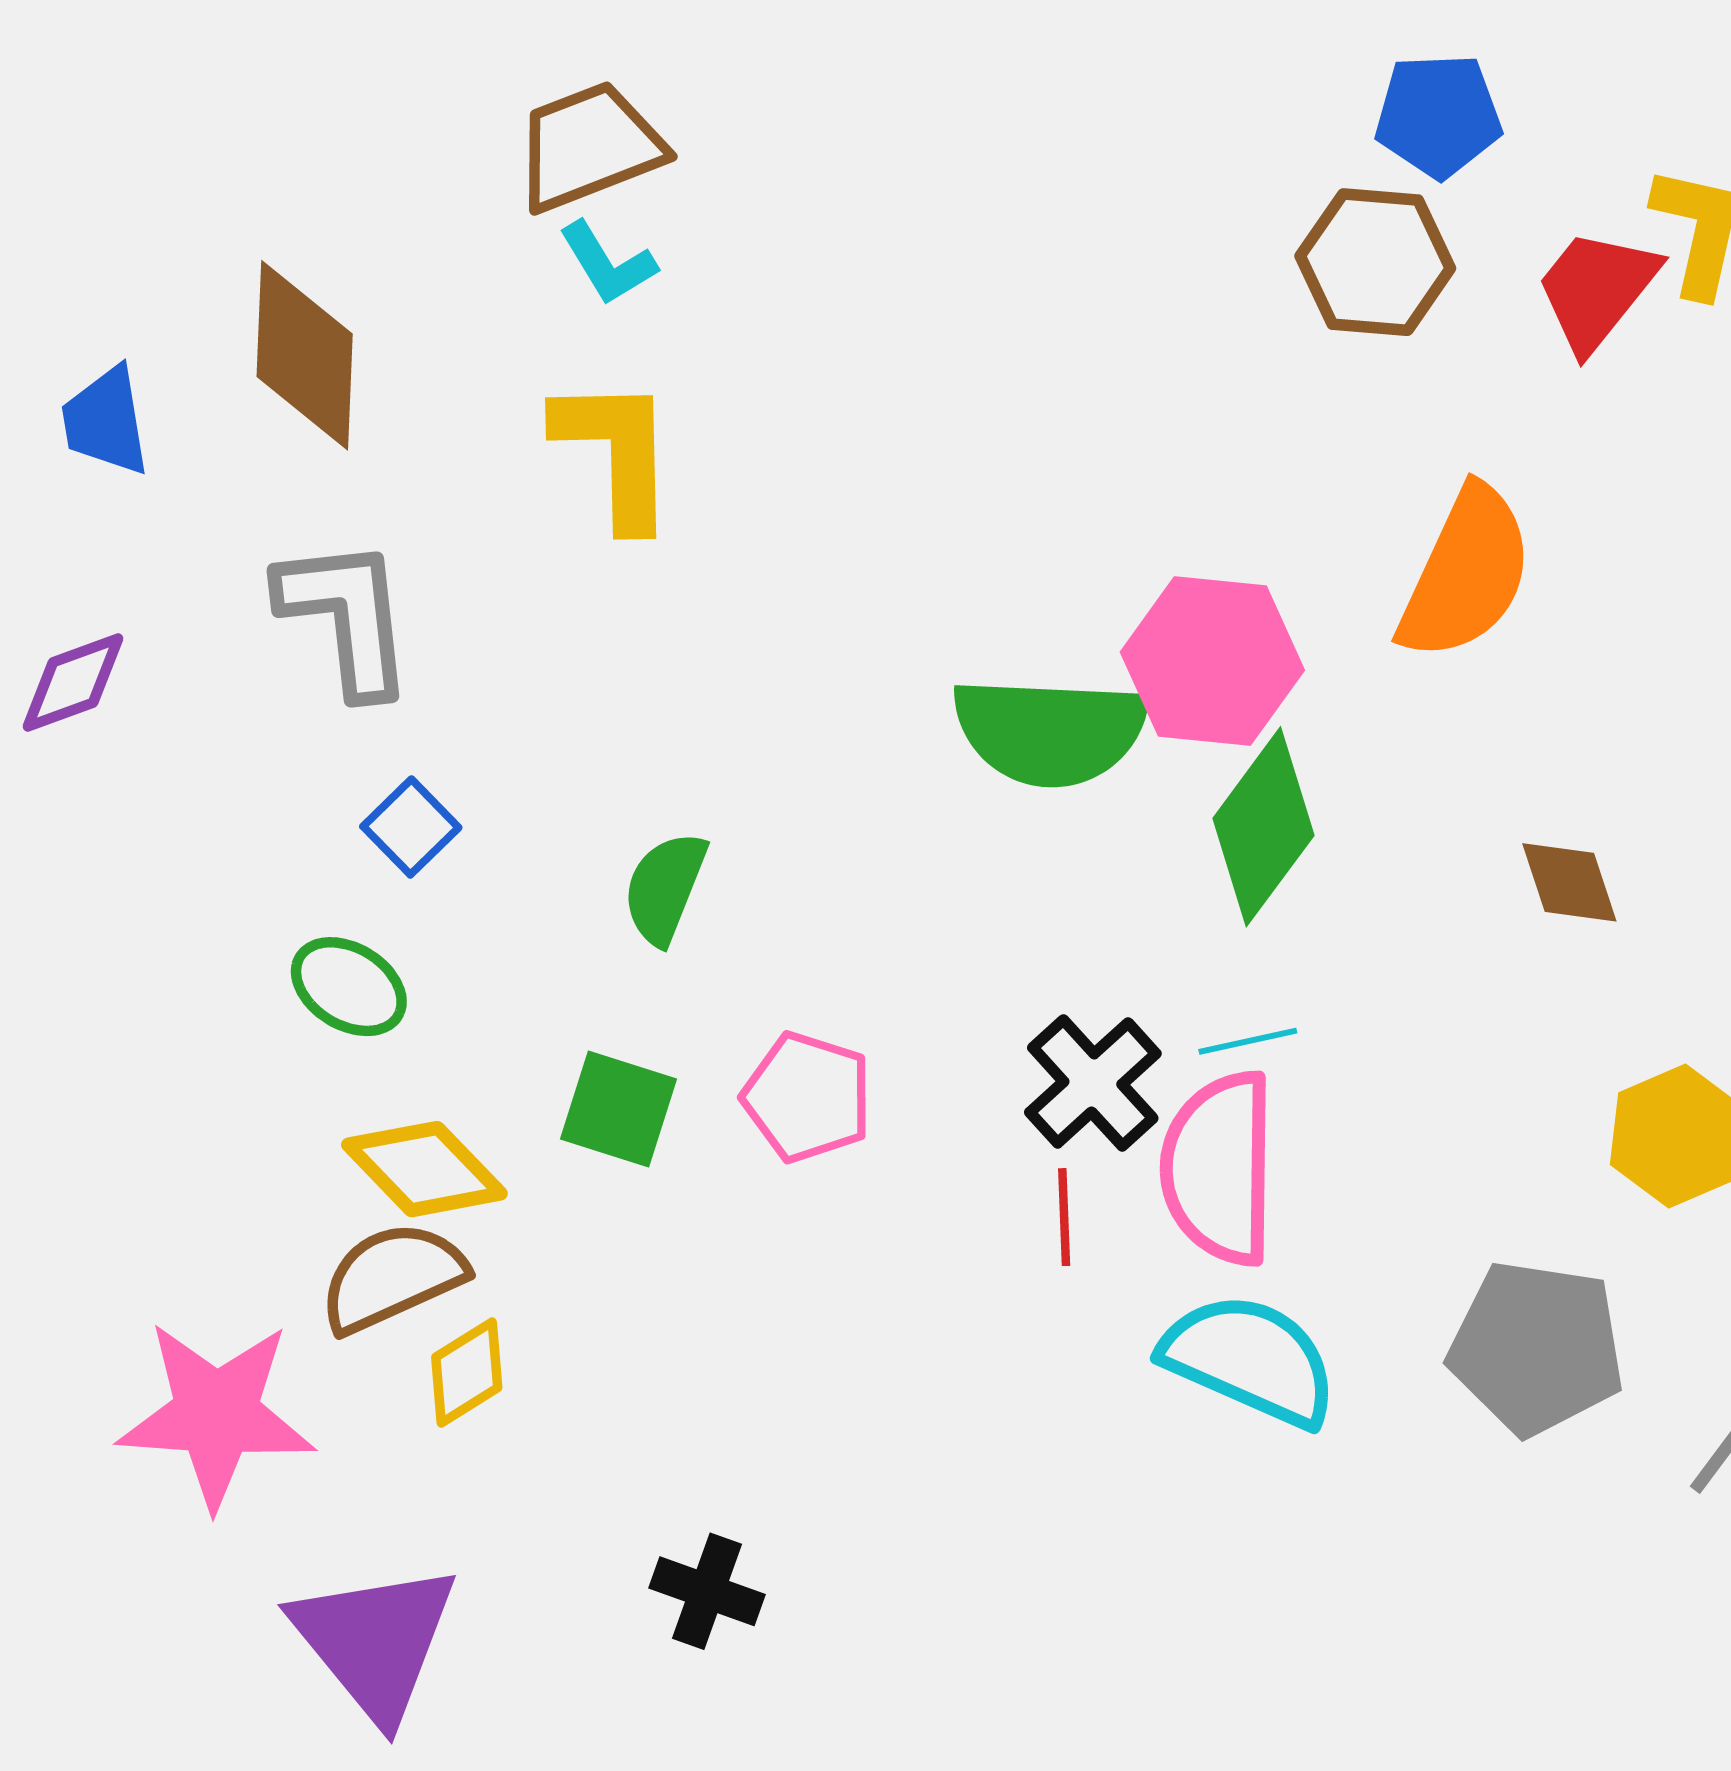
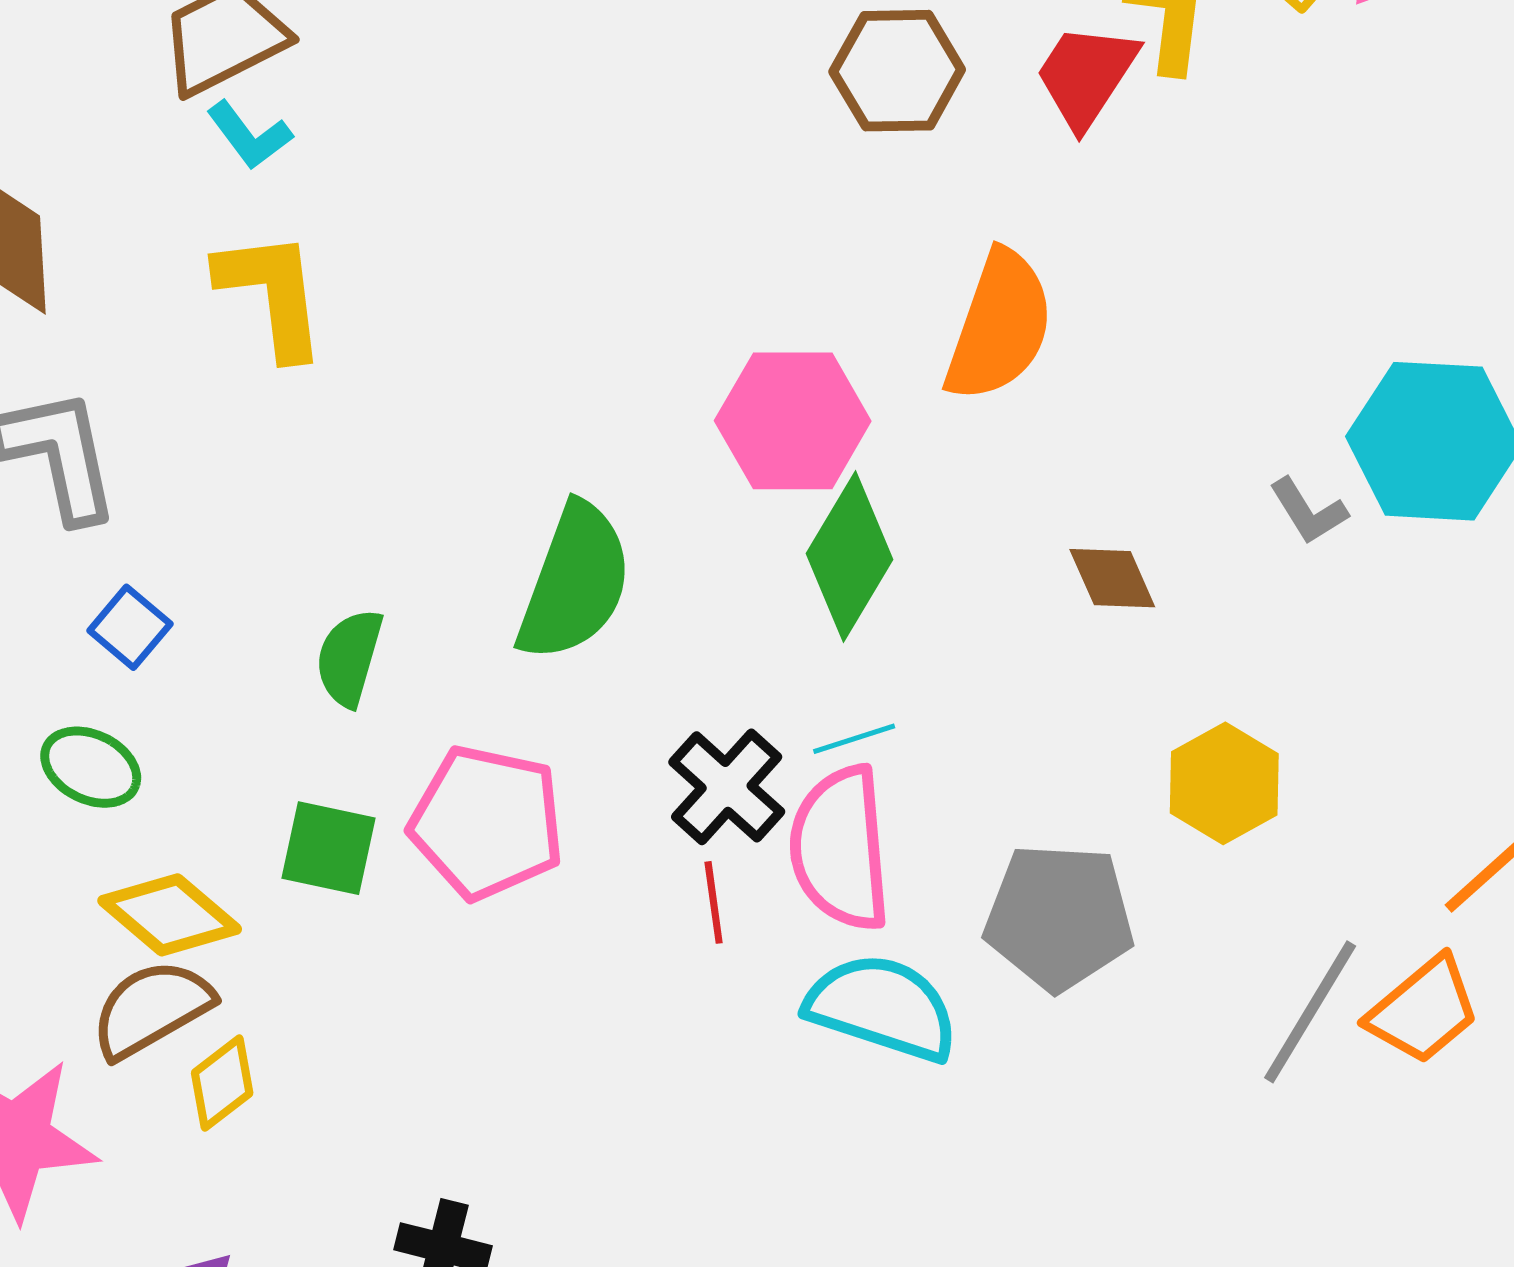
green semicircle: (1050, 731) -> (575, 582), moved, turned -67
pink pentagon: (807, 1097) -> (487, 822), size x1.4
gray pentagon: (1537, 1348) -> (1059, 917), moved

